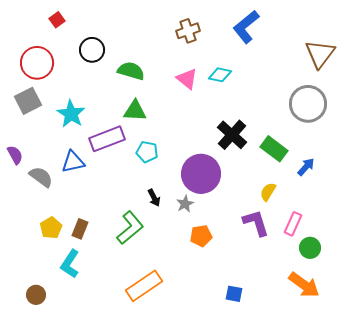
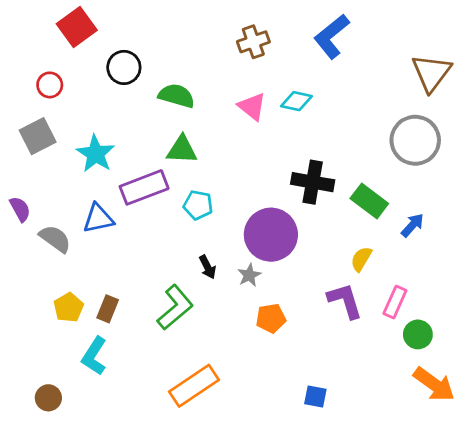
red square: (57, 20) -> (77, 27), size x1.8
red circle: (37, 63) -> (50, 85), size x0.6
black cross: (232, 135) -> (313, 182), turned -32
orange arrow: (304, 285) -> (434, 384), moved

